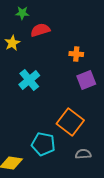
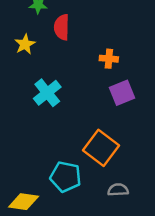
red semicircle: (40, 30) -> (62, 27), turned -72

